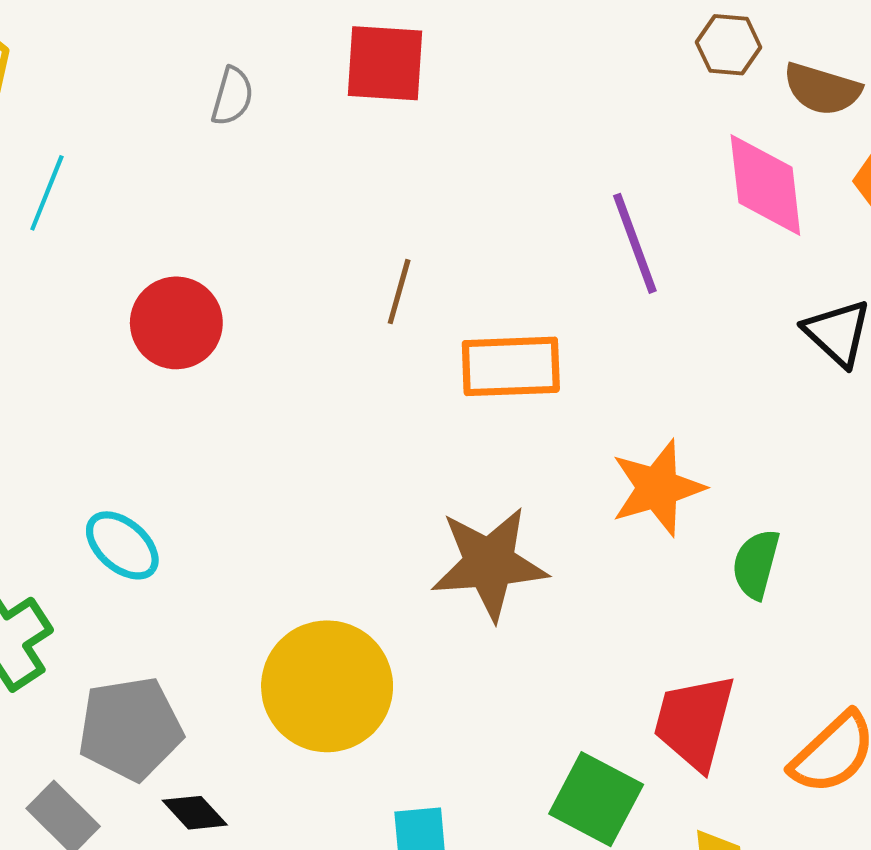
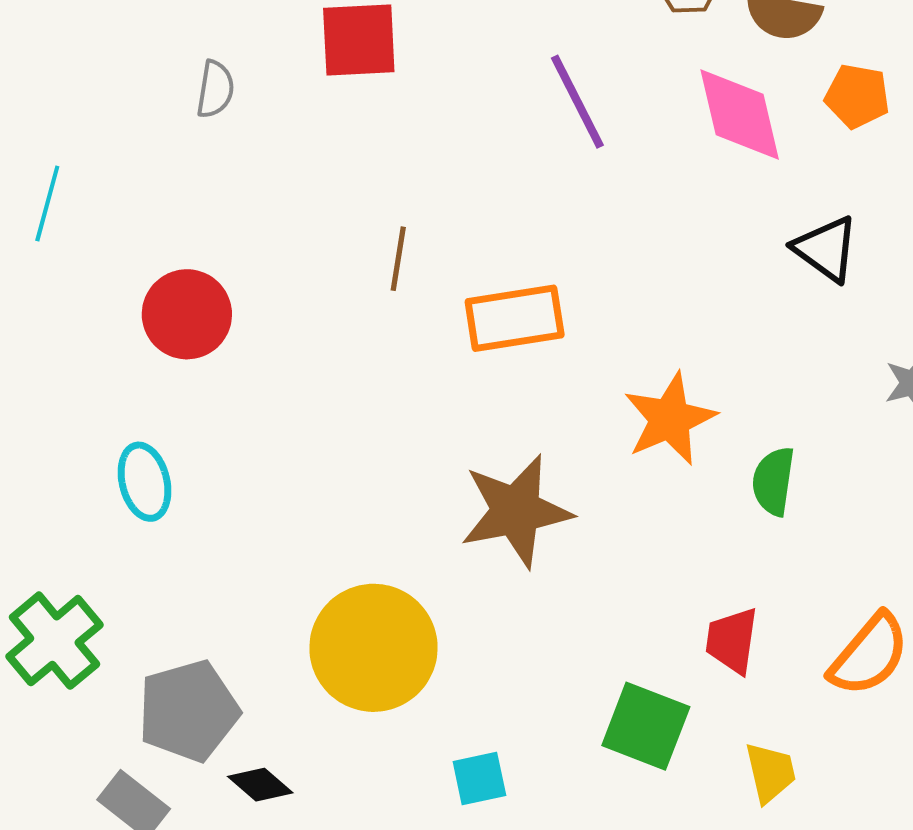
purple line: (635, 243) -> (577, 102), moved
cyan ellipse: (122, 545) -> (144, 482), moved, turned 42
red trapezoid: (694, 722) -> (732, 640), size x0.7

